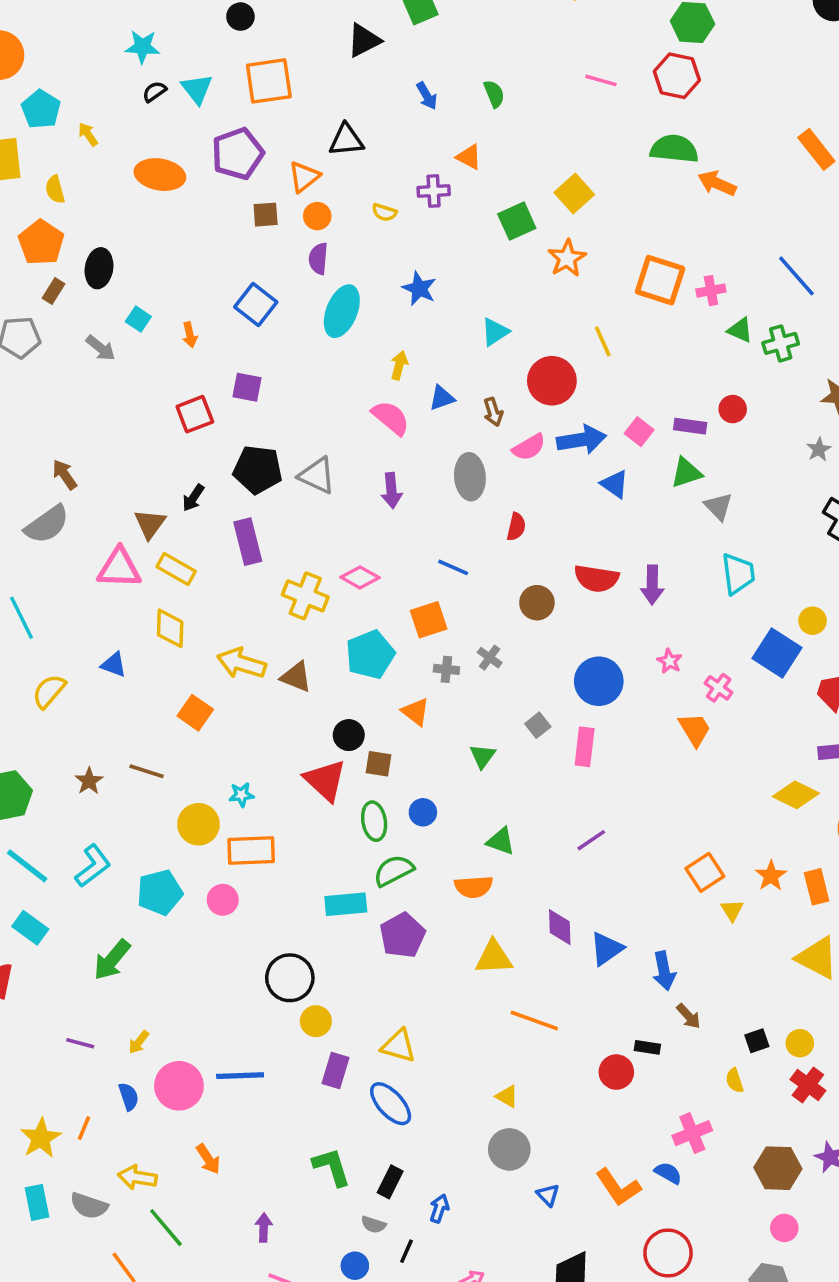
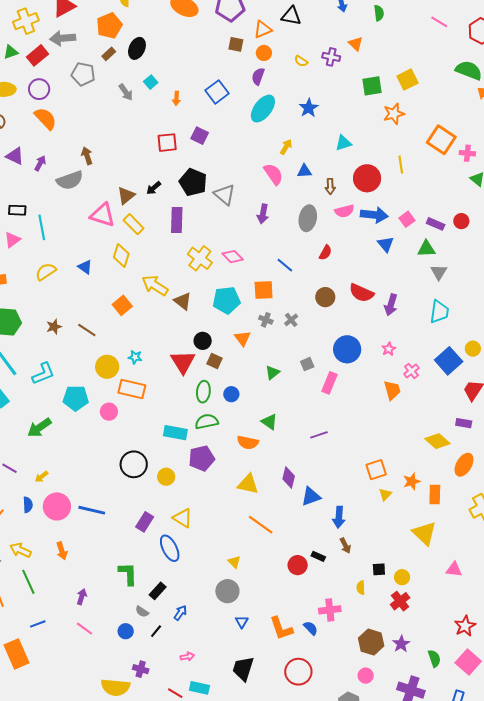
yellow circle: (316, 1021) -> (166, 477), moved

